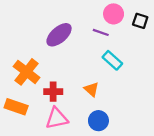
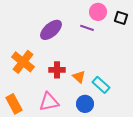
cyan rectangle: (112, 60) -> (101, 85), moved
red cross: (53, 92) -> (57, 70), moved
orange rectangle: (16, 107) -> (14, 104), moved, turned 42

